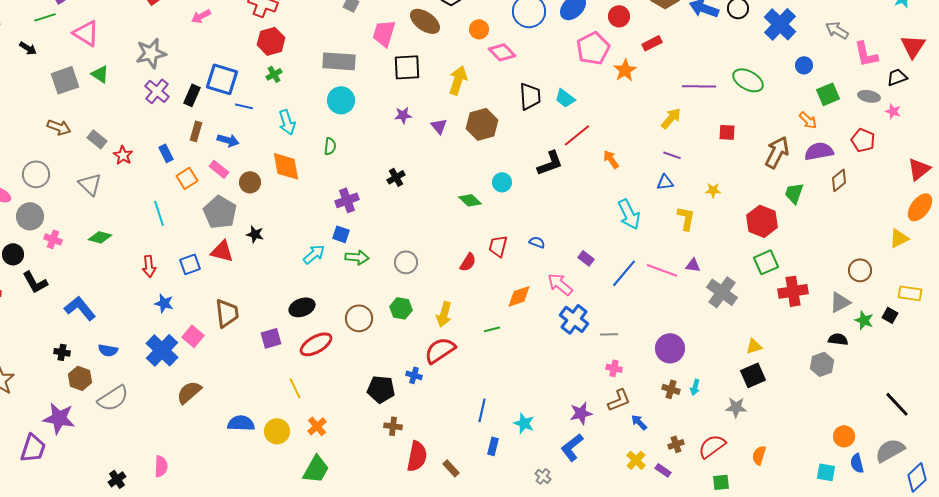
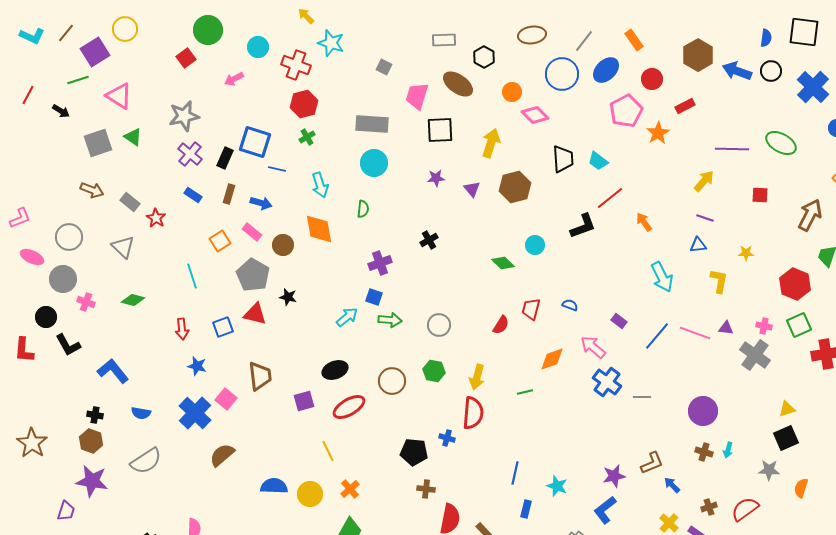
blue rectangle: (166, 153) -> (193, 195), moved, turned -30
red semicircle: (440, 350) -> (473, 413), turned 128
pink cross: (614, 368) -> (764, 326), moved
brown hexagon: (80, 378) -> (91, 441), moved
purple trapezoid: (33, 448) -> (66, 511), size x0.7
orange semicircle: (759, 455) -> (801, 488), moved

